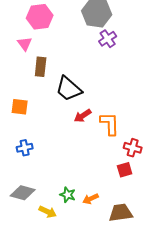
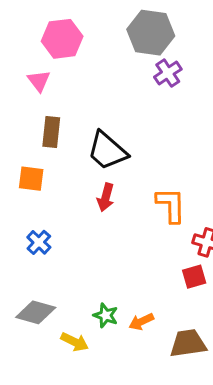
brown rectangle: (41, 67) -> (51, 132), moved
red arrow: (83, 116) -> (106, 197), moved, turned -42
blue cross: (25, 148) -> (39, 242), turned -35

